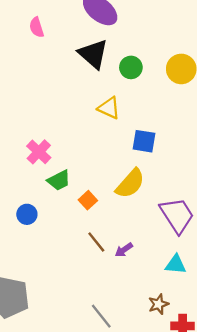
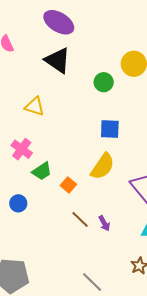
green circle: (131, 67) -> (104, 82), moved
yellow triangle: (109, 108) -> (35, 106), moved
purple arrow: (124, 250) -> (104, 223), turned -77

